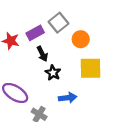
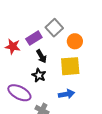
yellow square: (90, 68) -> (70, 66), moved
black star: (53, 73) -> (39, 75), moved

